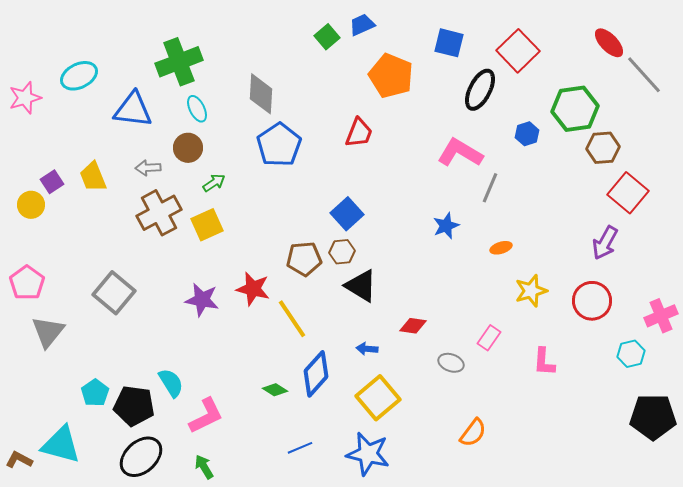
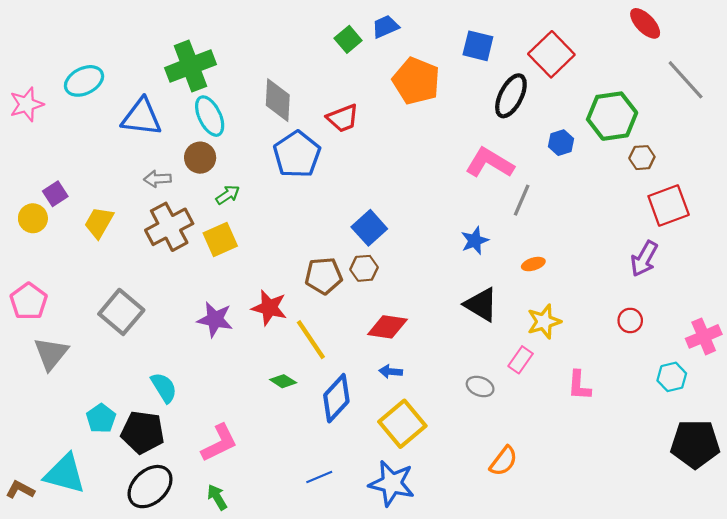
red ellipse: (609, 43) -> (645, 23), moved
cyan ellipse: (197, 109) -> (210, 116), size x1.4
red trapezoid: (359, 133) -> (343, 118), moved, turned 48
brown hexagon: (603, 148) -> (642, 158), size x0.7
yellow trapezoid: (93, 177) -> (99, 223), moved, turned 52
red square: (628, 193) -> (669, 205), turned 30
black triangle: (361, 286) -> (481, 305), moved
yellow star: (531, 291) -> (544, 322), moved
red circle: (592, 301) -> (630, 320), size x0.6
red diamond: (413, 326) -> (387, 327), moved, size x1.4
cyan semicircle: (171, 383) -> (164, 388), moved
green diamond: (275, 390) -> (283, 381), moved

